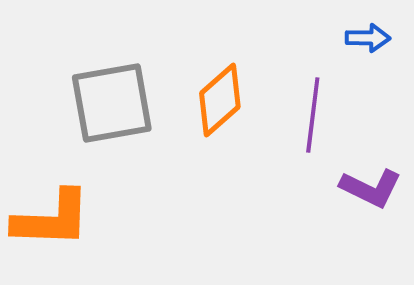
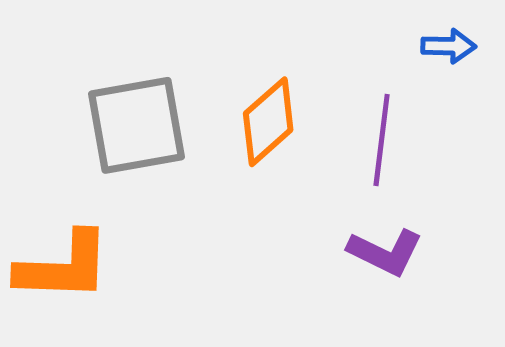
purple L-shape: (371, 188) -> (385, 252), moved

